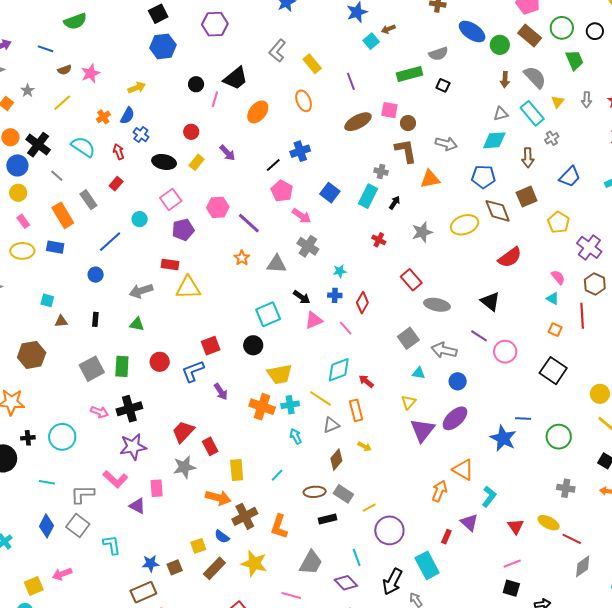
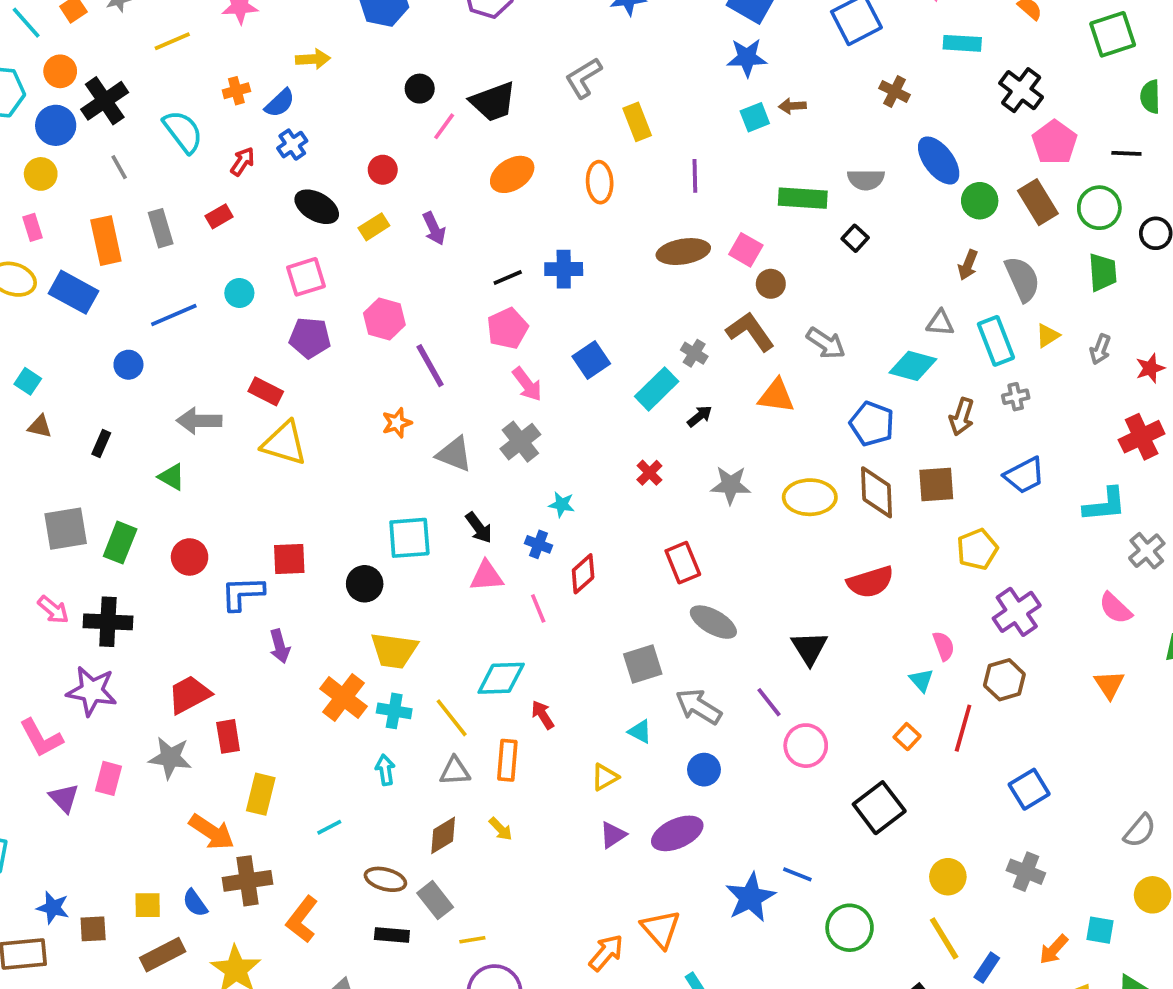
brown L-shape: (406, 151) -> (750, 332), turned -44
red arrow: (119, 152) -> (243, 161), turned 35
blue rectangle: (55, 247) -> (74, 292), size x1.4
purple triangle: (423, 430) -> (613, 835), size x0.6

